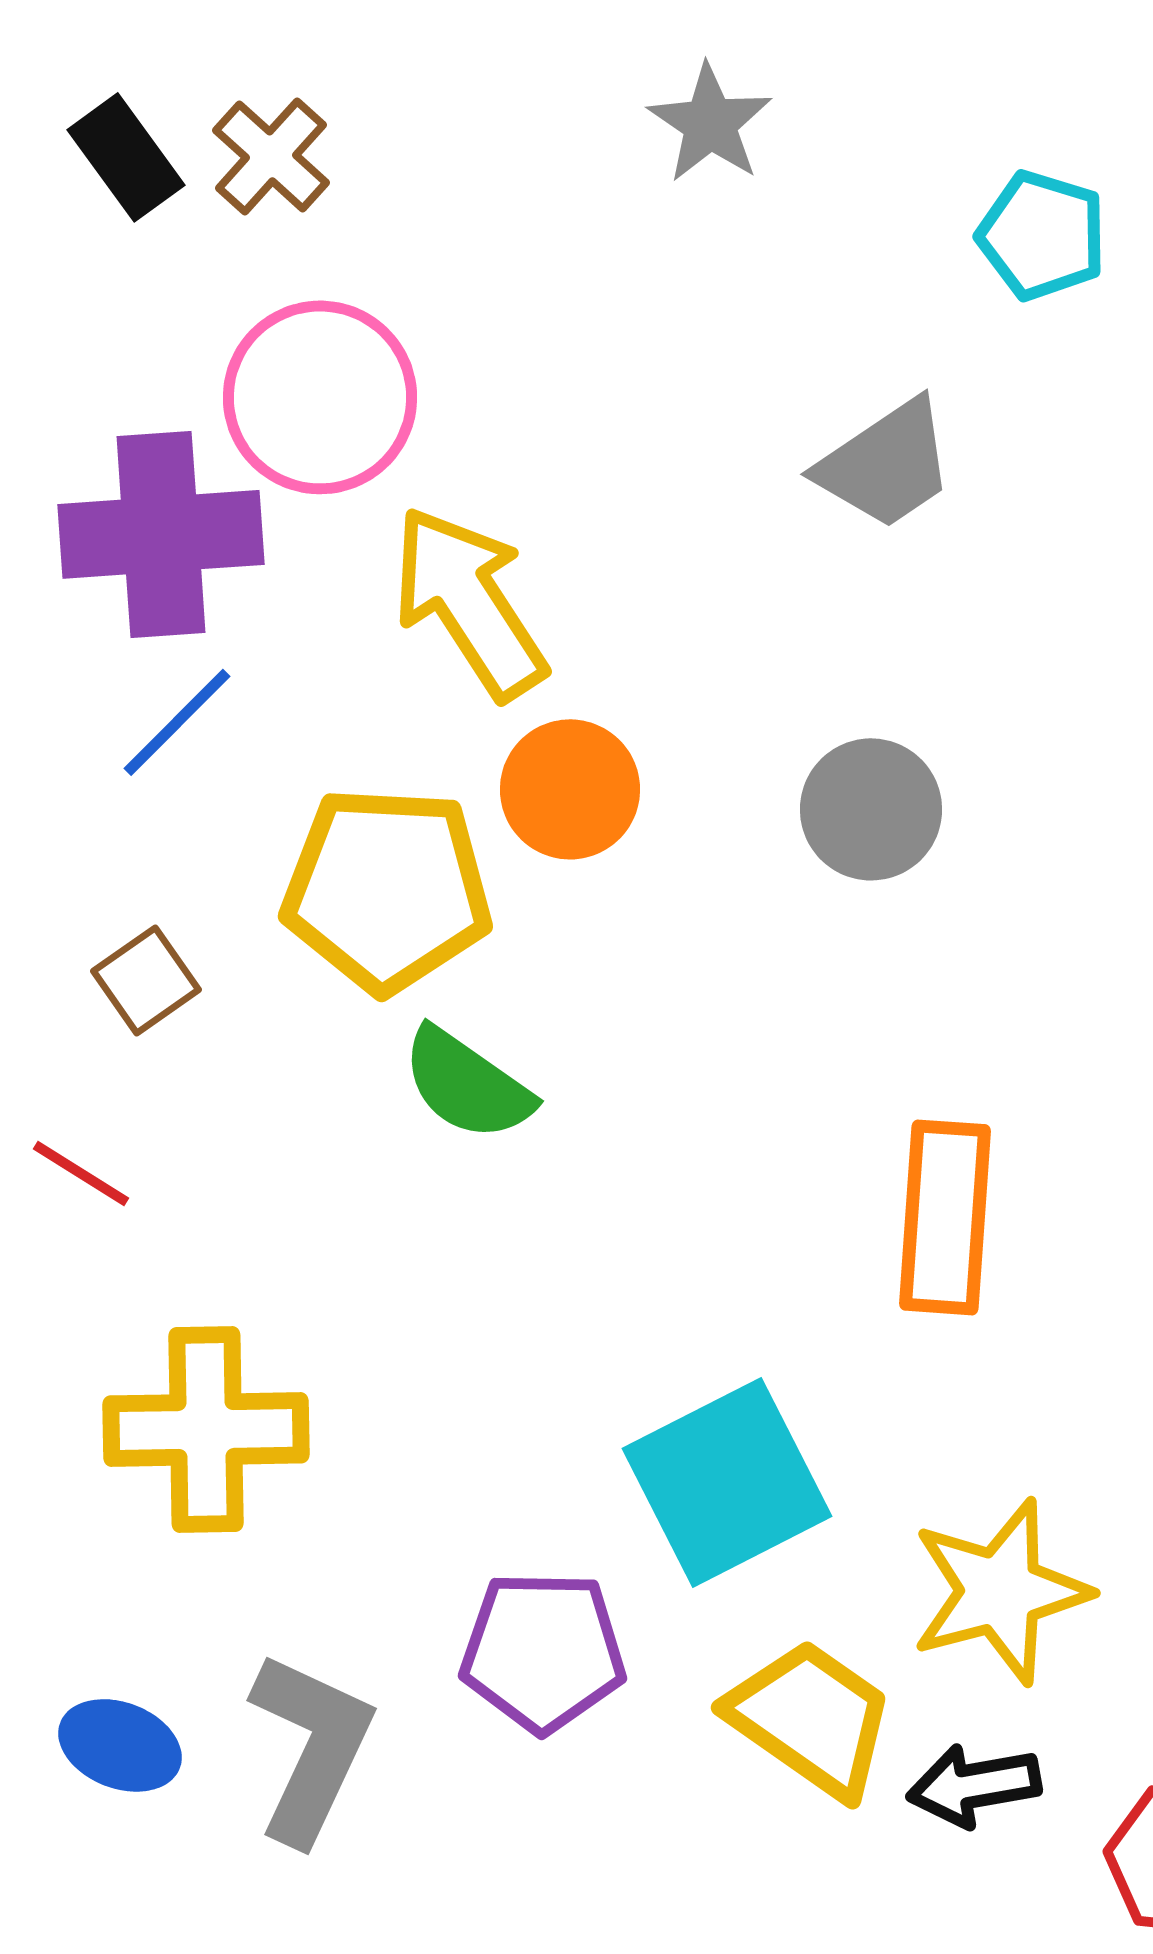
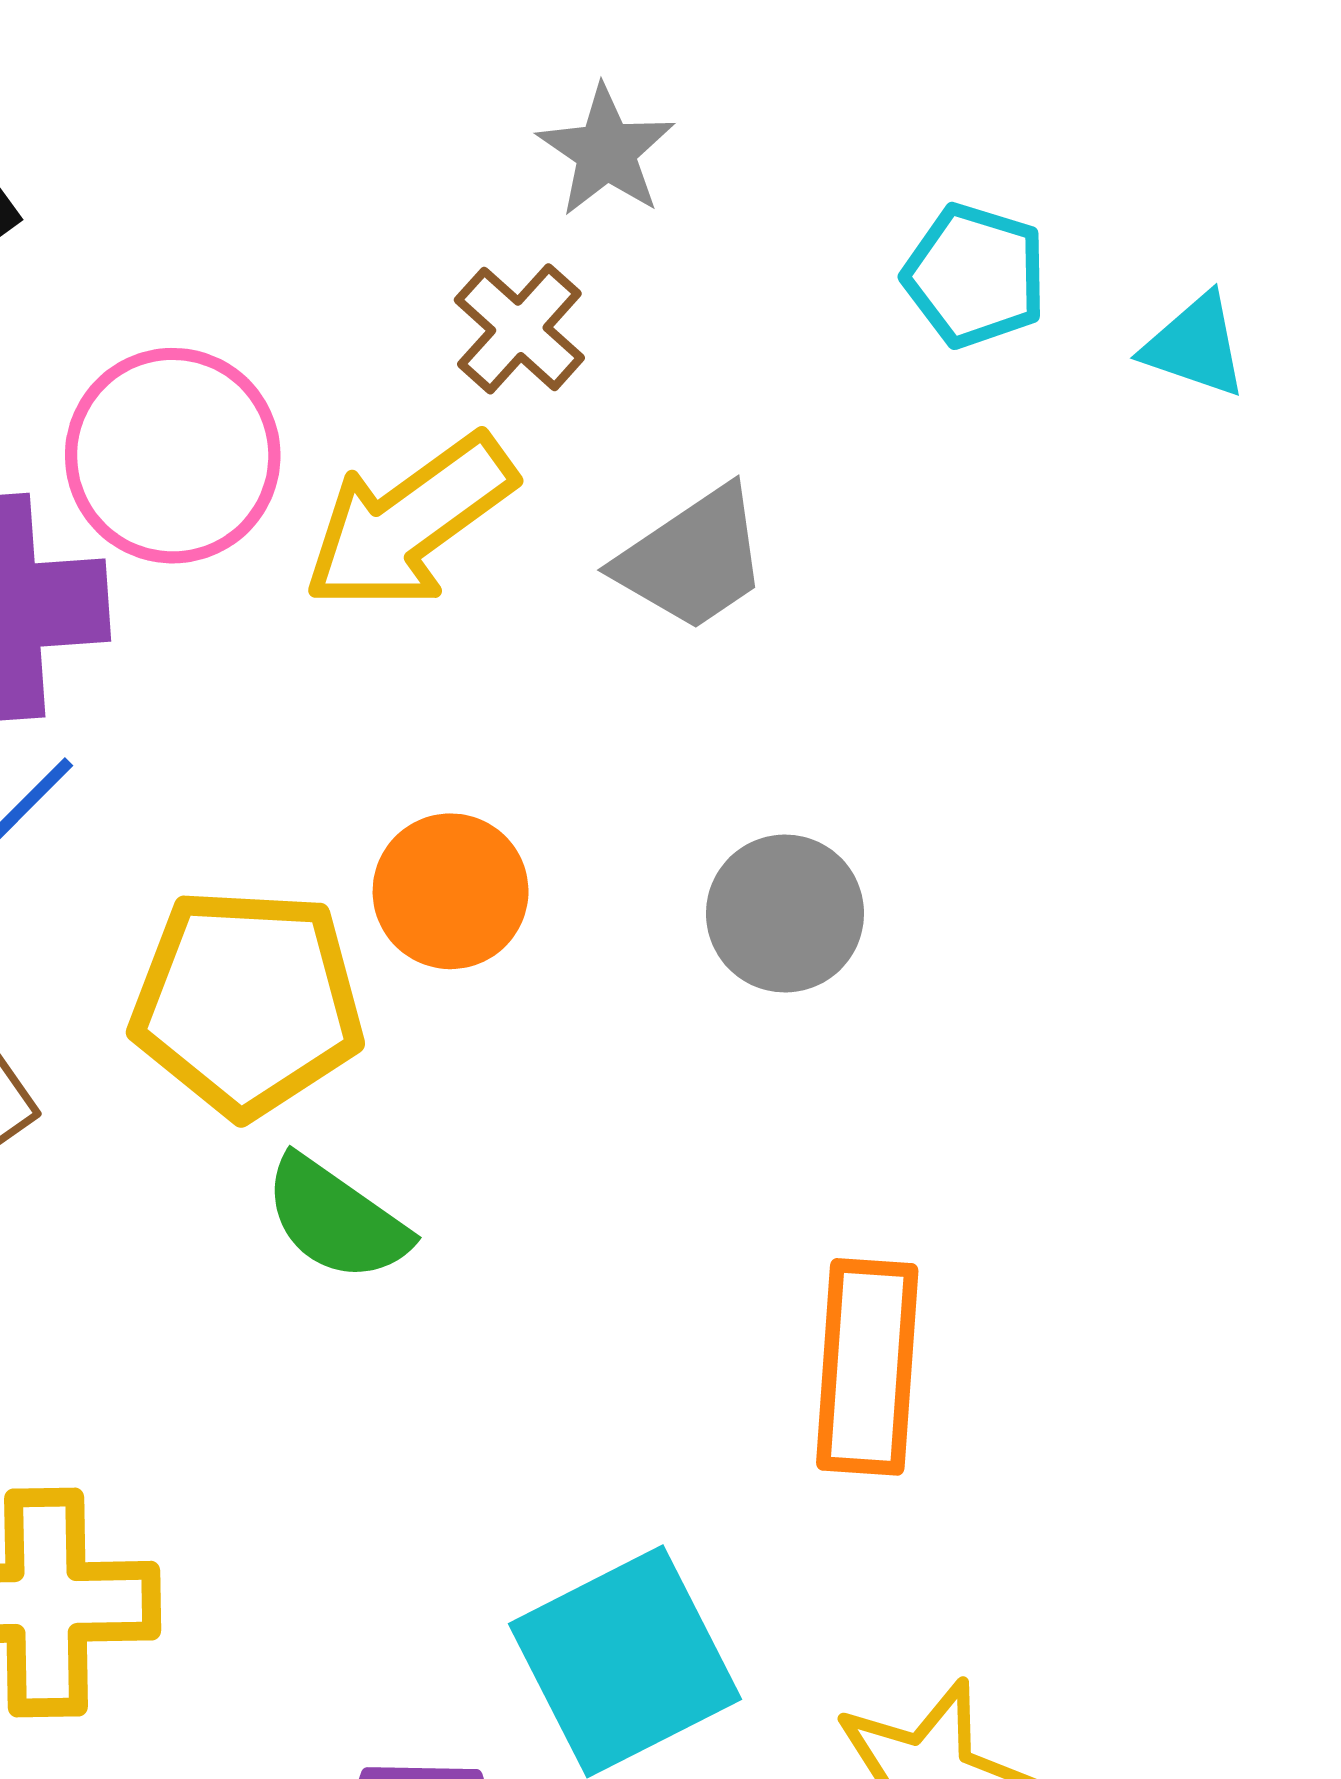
brown cross: (271, 156) -> (519, 329), moved
gray trapezoid: (886, 464) -> (693, 559), moved
yellow arrow: (469, 602) -> (409, 522), moved, turned -93

